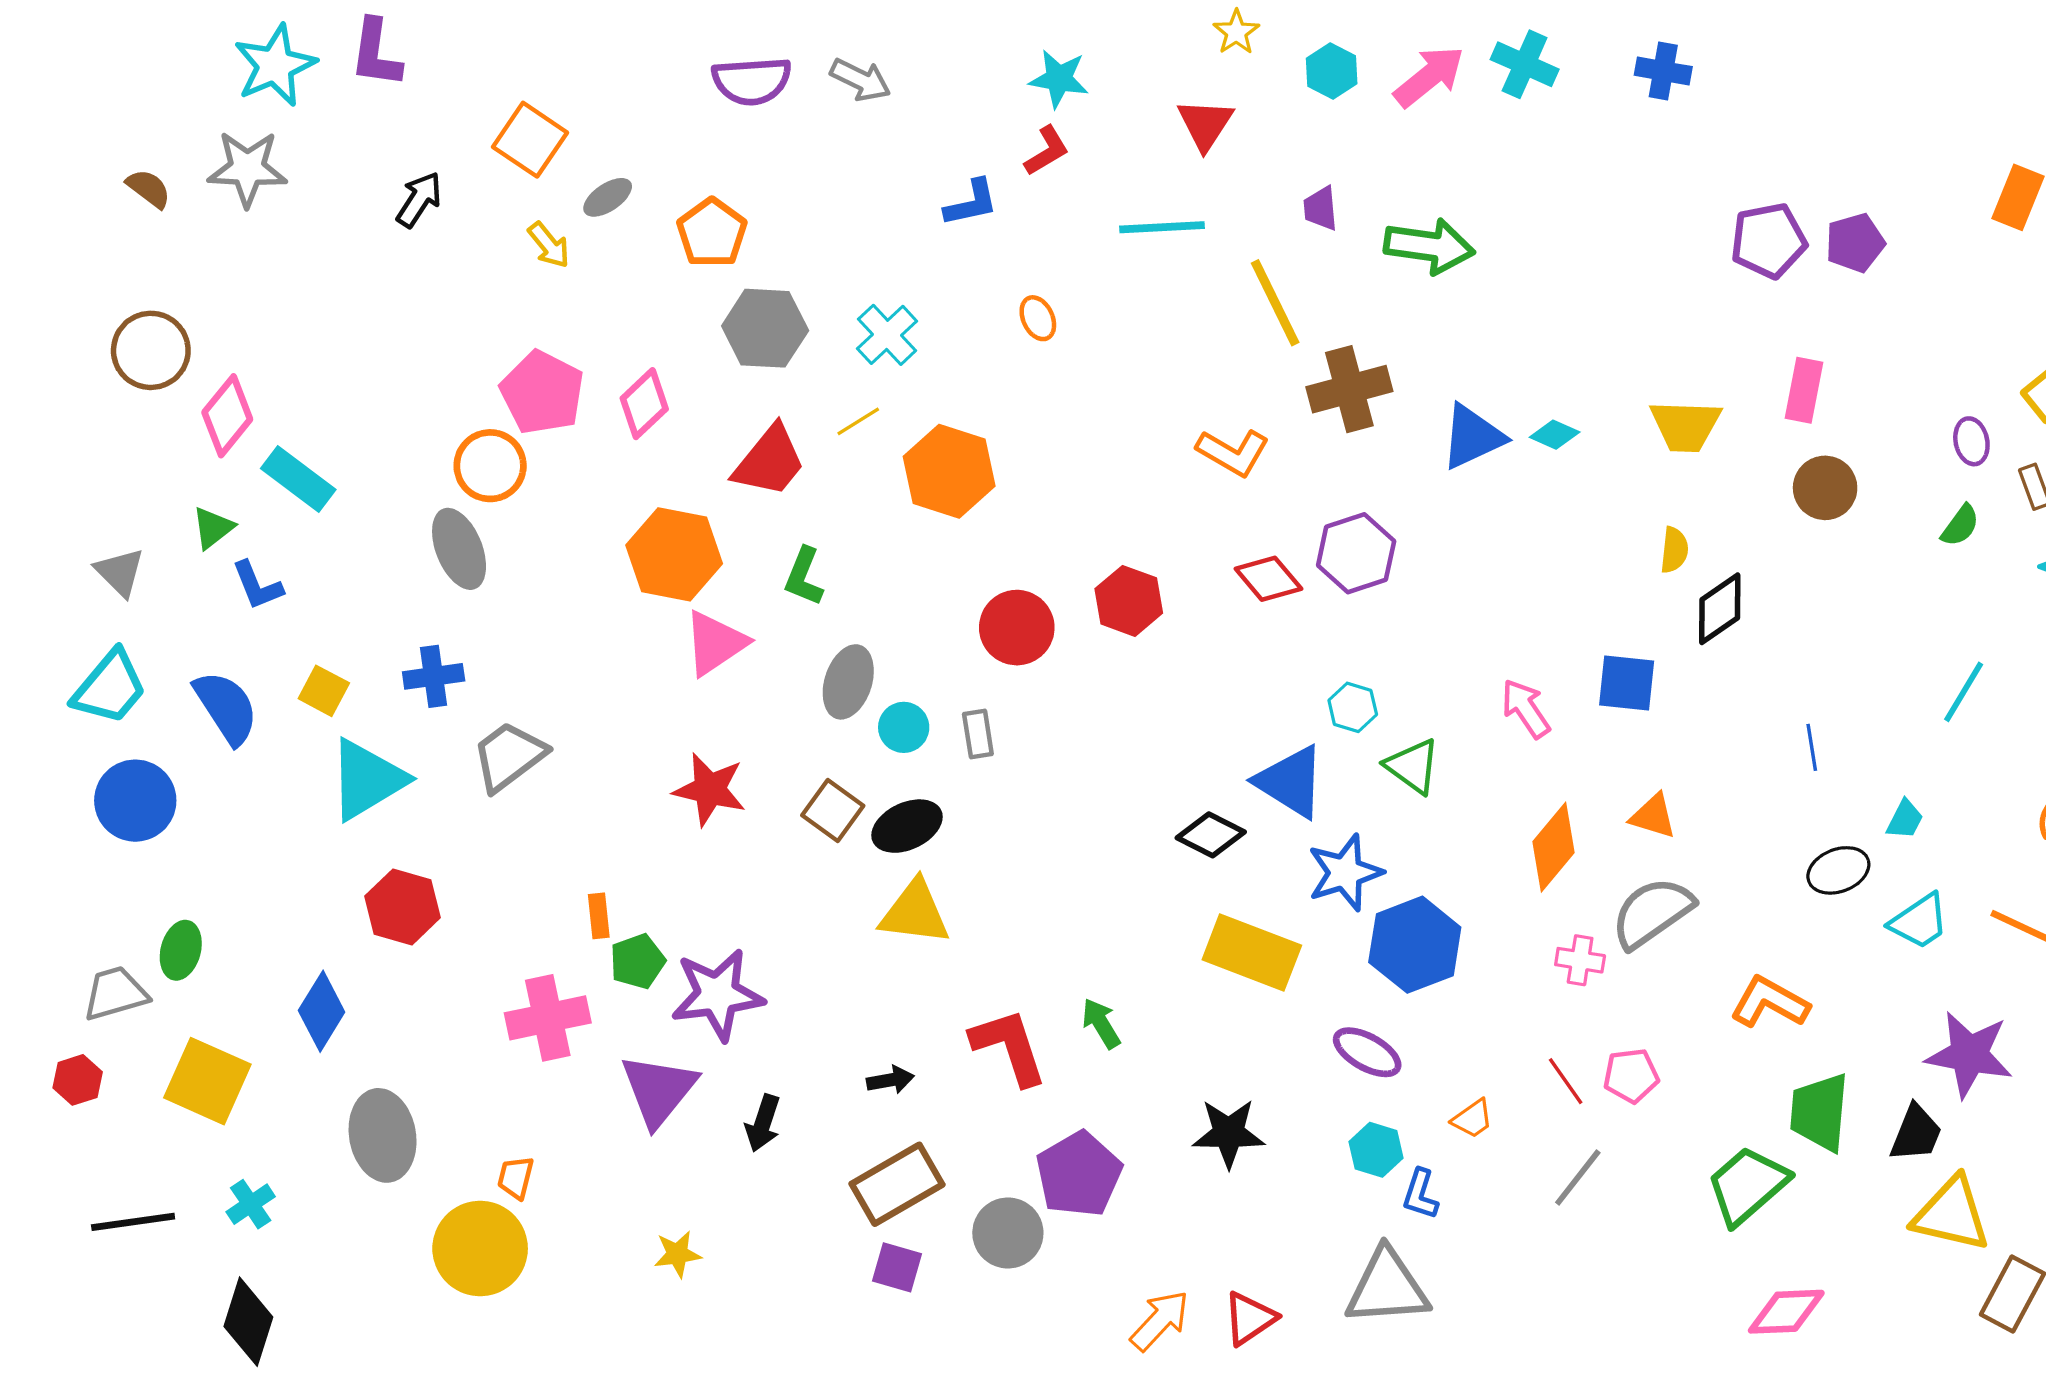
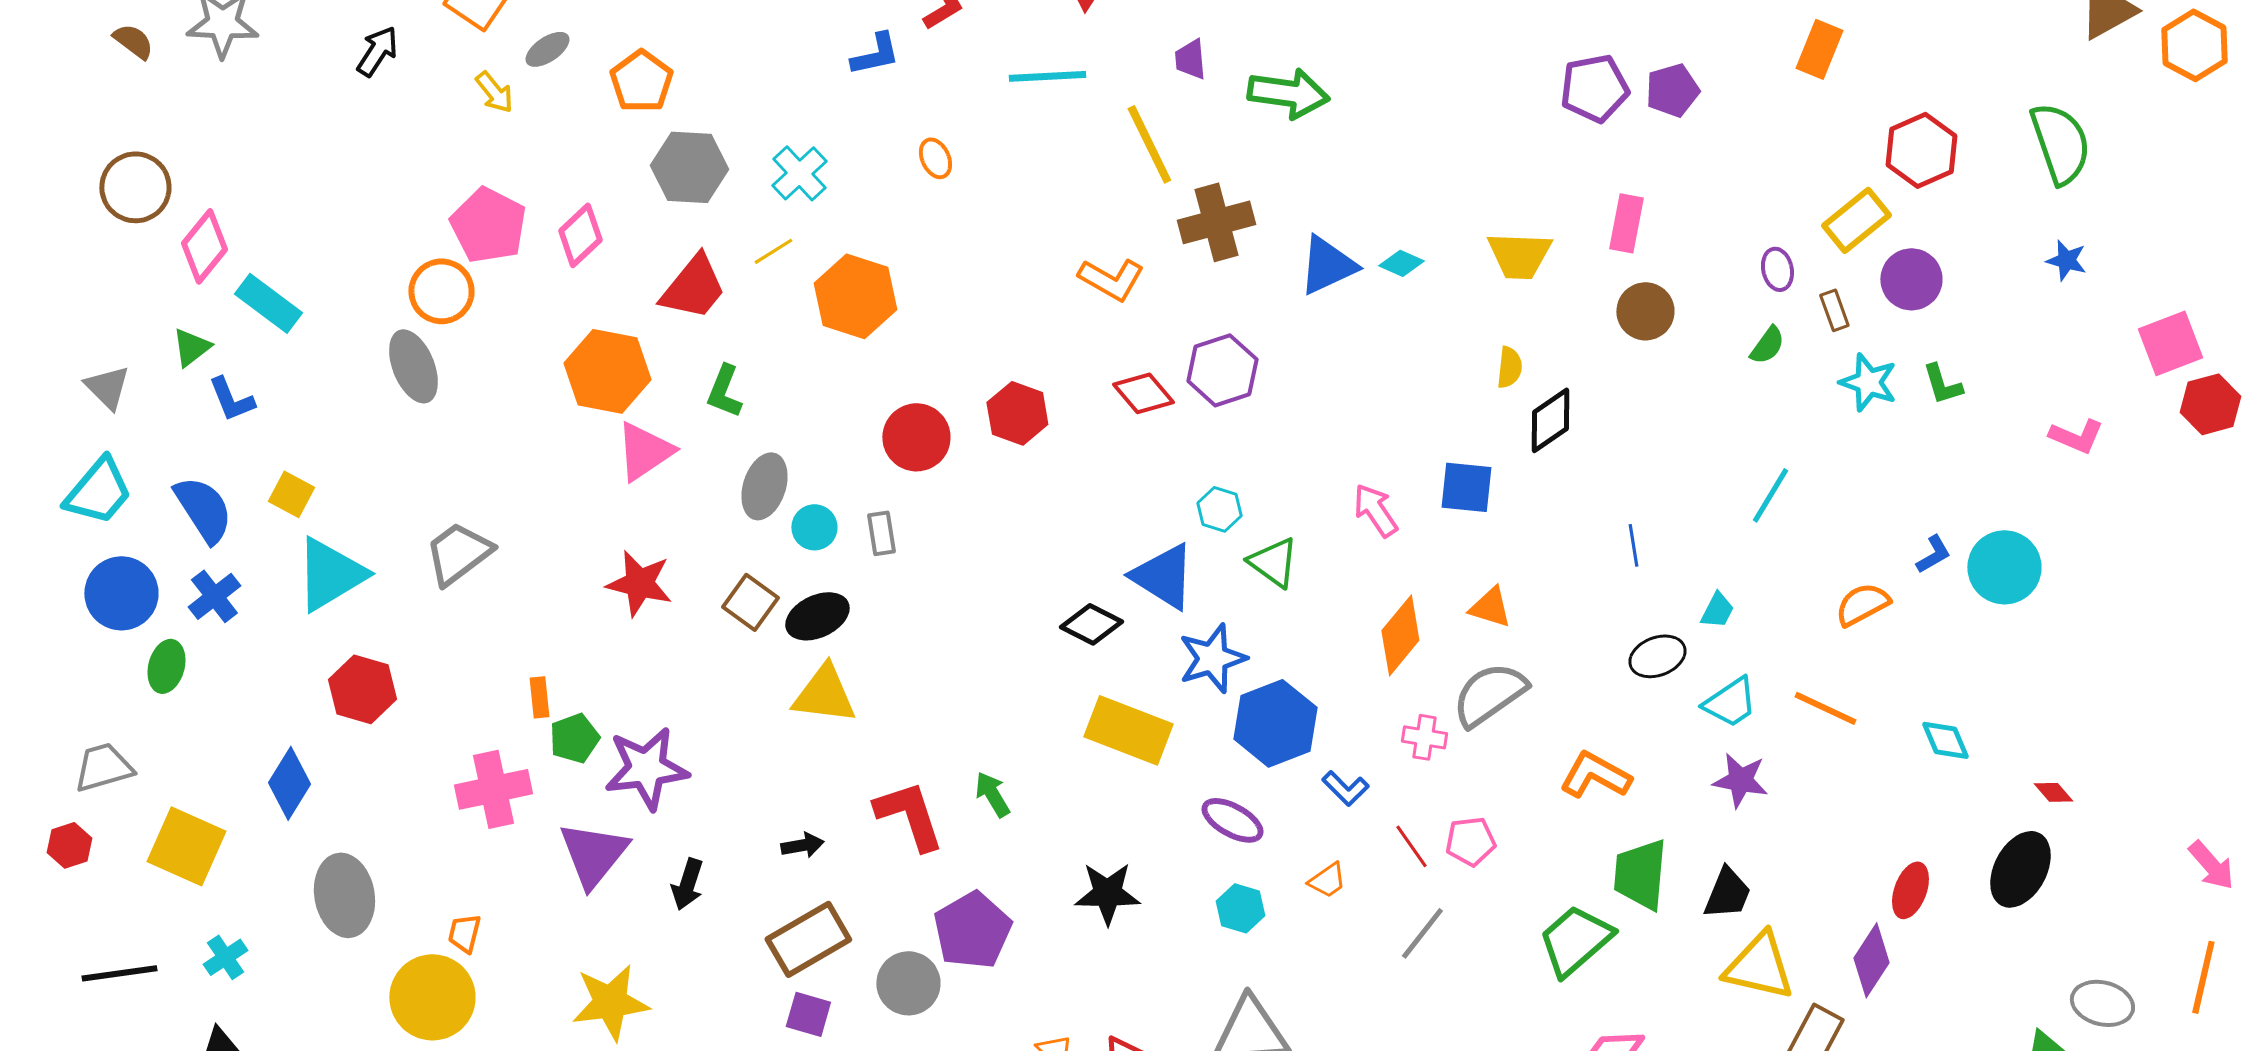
blue cross: (434, 676) -> (214, 596), moved, turned -30
green ellipse: (181, 950) -> (166, 666), moved
purple star: (1969, 1054) -> (1740, 780), moved, size x0.7
blue L-shape: (1420, 1194) -> (1345, 788), moved, turned -63
yellow star: (677, 1254) -> (610, 1002), size x1.8

